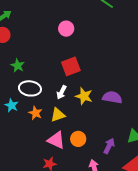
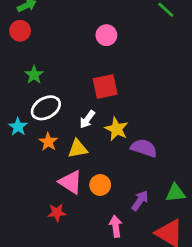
white ellipse: (30, 88) -> (46, 108), turned -45
purple semicircle: (112, 97) -> (144, 148), moved

